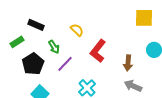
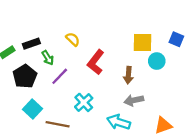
yellow square: (144, 18) -> (143, 43), moved
black rectangle: (36, 25) -> (31, 44), moved, turned -42
gray arrow: (133, 86) -> (134, 100), turned -36

